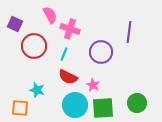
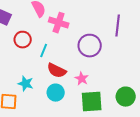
red circle: (34, 46) -> (23, 40), size x0.7
cyan line: (64, 54) -> (44, 51), moved
cyan circle: (75, 105) -> (56, 93), moved, size x0.7

